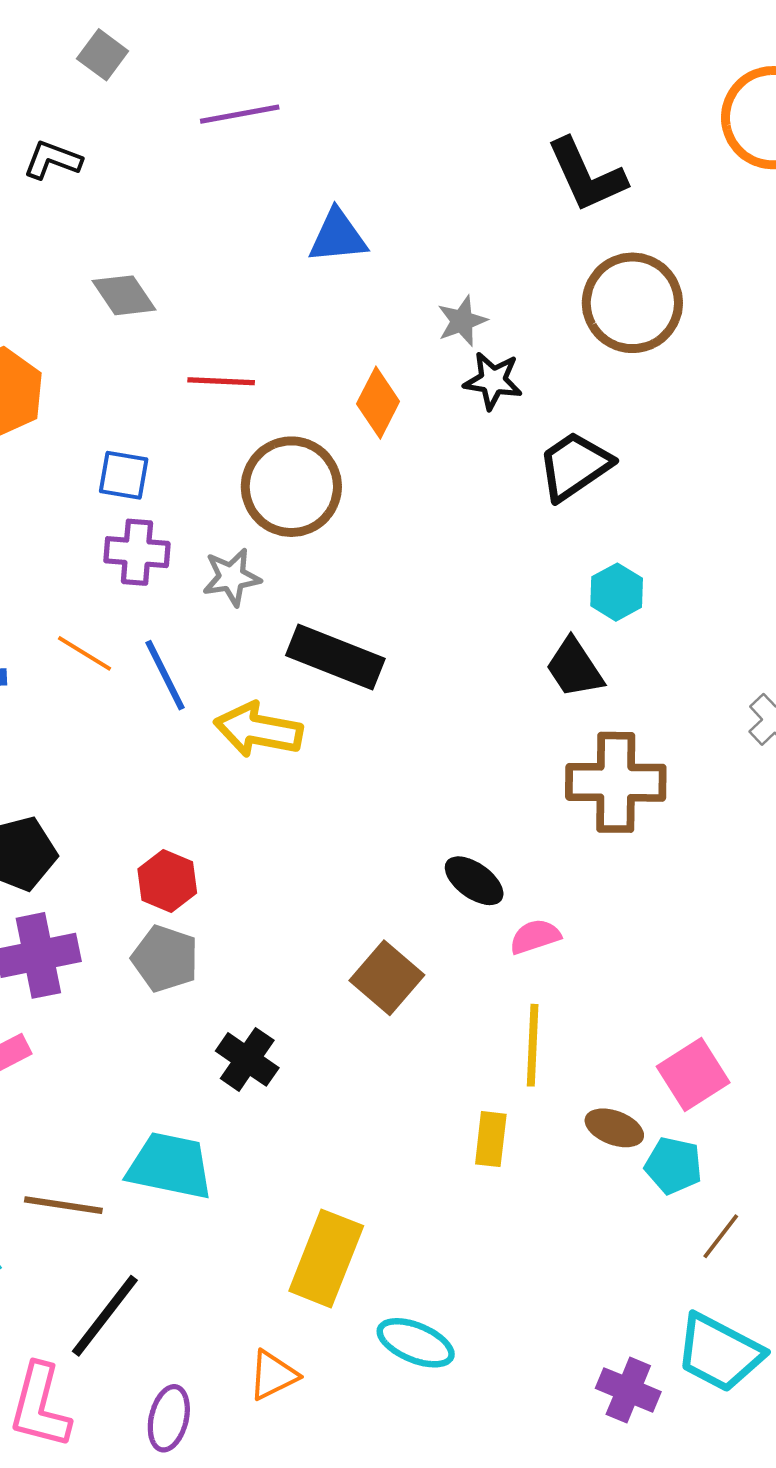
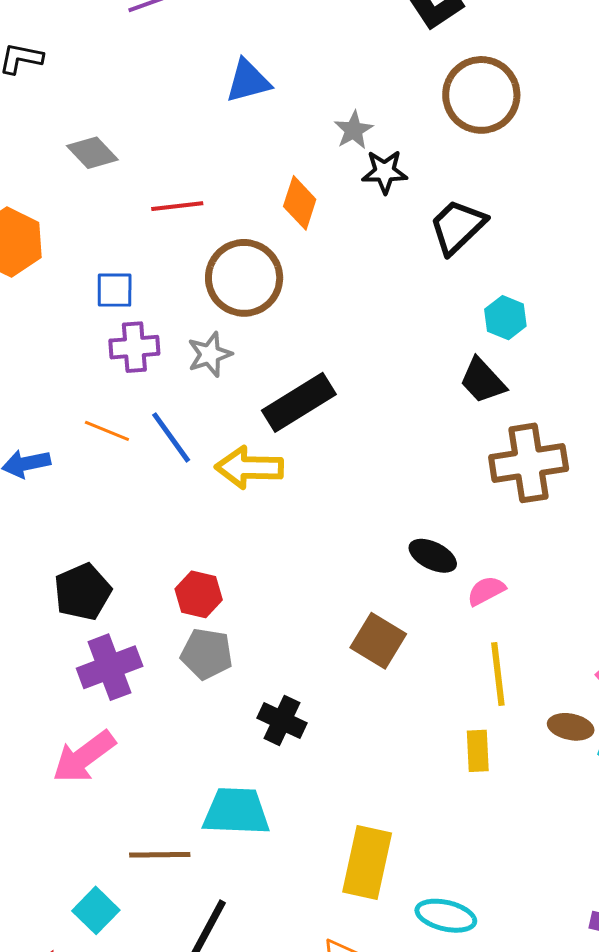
black rectangle: (335, 657) -> (299, 402), turned -44

